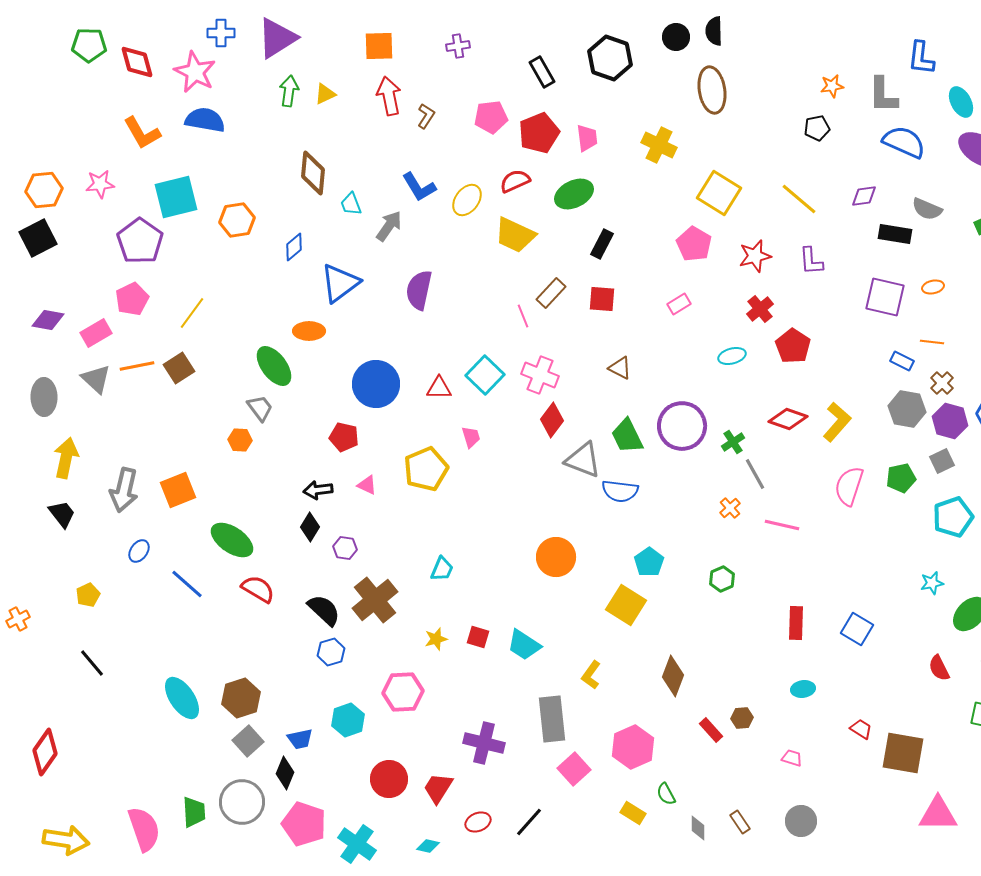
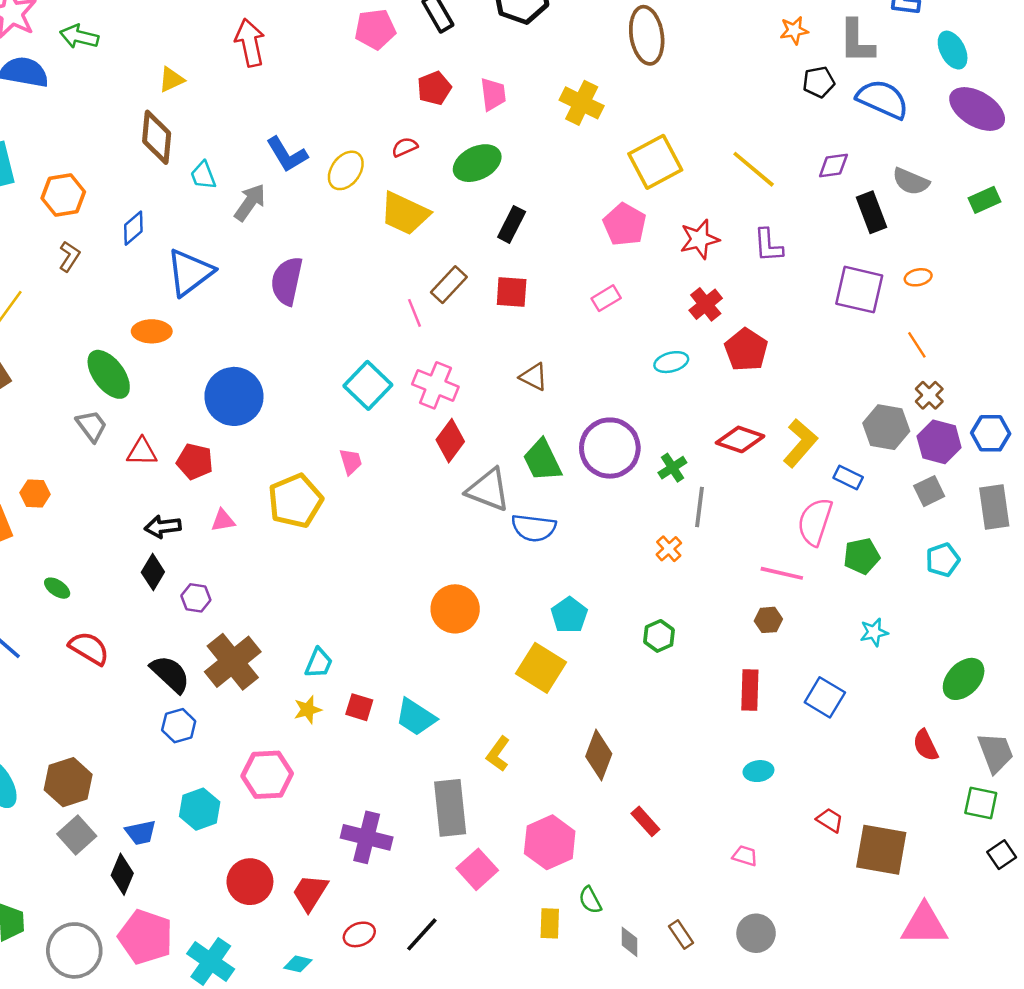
green arrow: (289, 91) -> (79, 37), moved, turned -84
yellow triangle: (325, 94) -> (171, 80), moved
brown L-shape: (426, 116) -> (69, 256), moved
pink pentagon: (491, 117) -> (375, 29), moved
black pentagon: (817, 128) -> (819, 82), moved
red pentagon: (539, 133) -> (434, 88), size x0.7
red semicircle: (515, 181) -> (405, 147), size x0.7
yellow square: (719, 193) -> (655, 162), turned 30
black rectangle: (895, 234) -> (871, 212), turned 60
orange line: (932, 342) -> (917, 345), turned 50
blue rectangle: (902, 361) -> (848, 478), moved
red triangle: (439, 388) -> (142, 452), moved
orange hexagon: (240, 440) -> (35, 493), moved
gray line: (755, 474) -> (700, 507), turned 36
green pentagon: (901, 478) -> (862, 556), moved
pink triangle: (367, 485) -> (223, 521), turned -35
cyan pentagon: (953, 517) -> (943, 560), size x0.7
pink line: (782, 525) -> (782, 573), moved
green ellipse: (232, 540) -> (57, 588), size x0.5
cyan trapezoid: (442, 569) -> (319, 663), moved
cyan star: (932, 583) -> (874, 632), moved
brown hexagon: (742, 718) -> (768, 620), moved
gray circle: (242, 802) -> (74, 950), moved
yellow rectangle: (633, 813) -> (550, 923), turned 60

